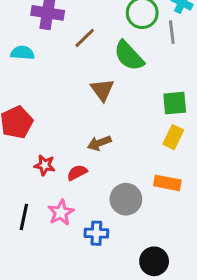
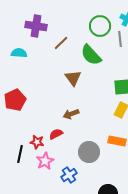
red star: (45, 165) -> (37, 142), moved
black line: (24, 217) -> (20, 154), moved
blue cross: (96, 233) -> (69, 175), turned -35

